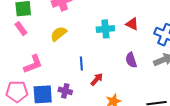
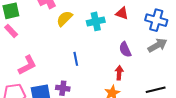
yellow semicircle: (59, 34) -> (64, 19), moved
red arrow: (97, 79) -> (119, 73), moved, turned -32

